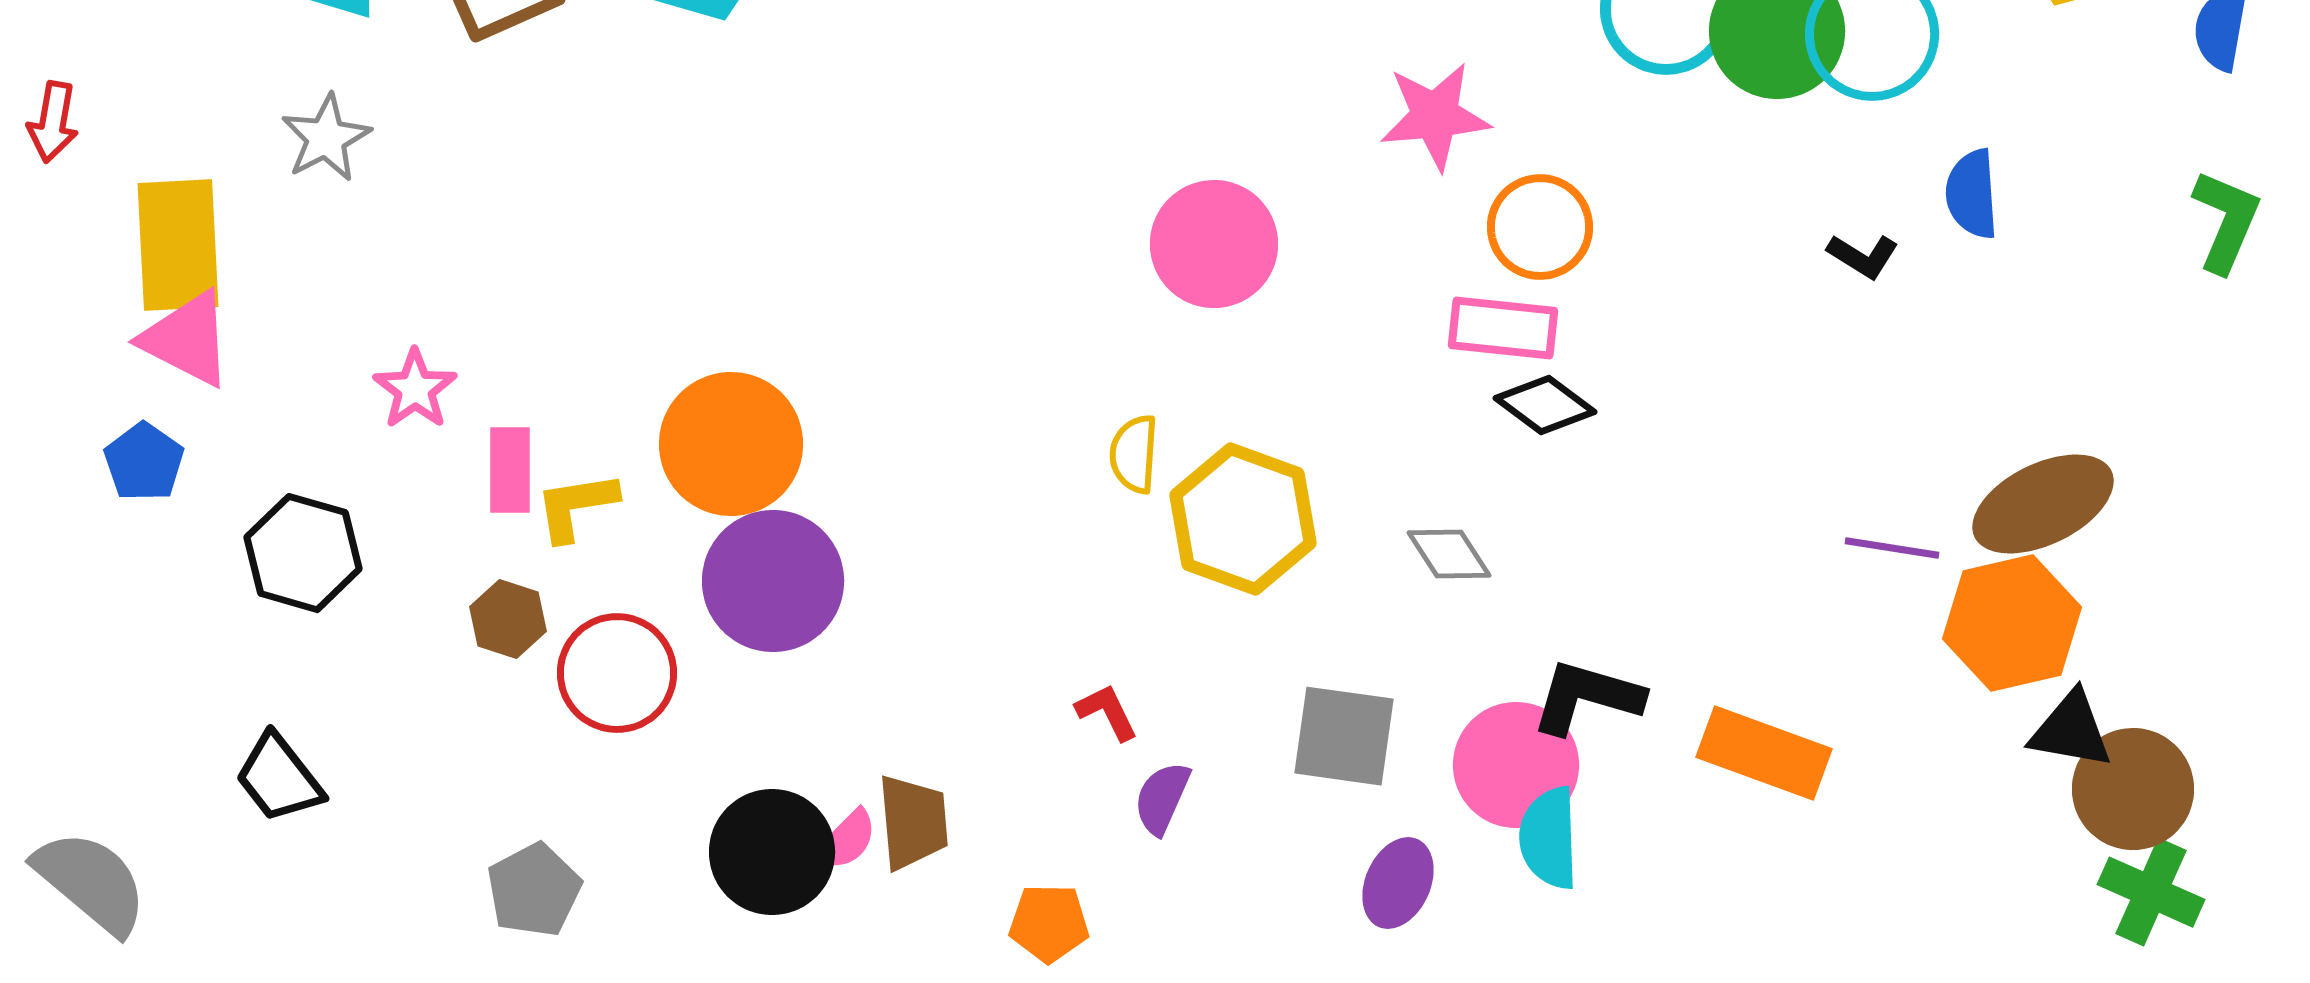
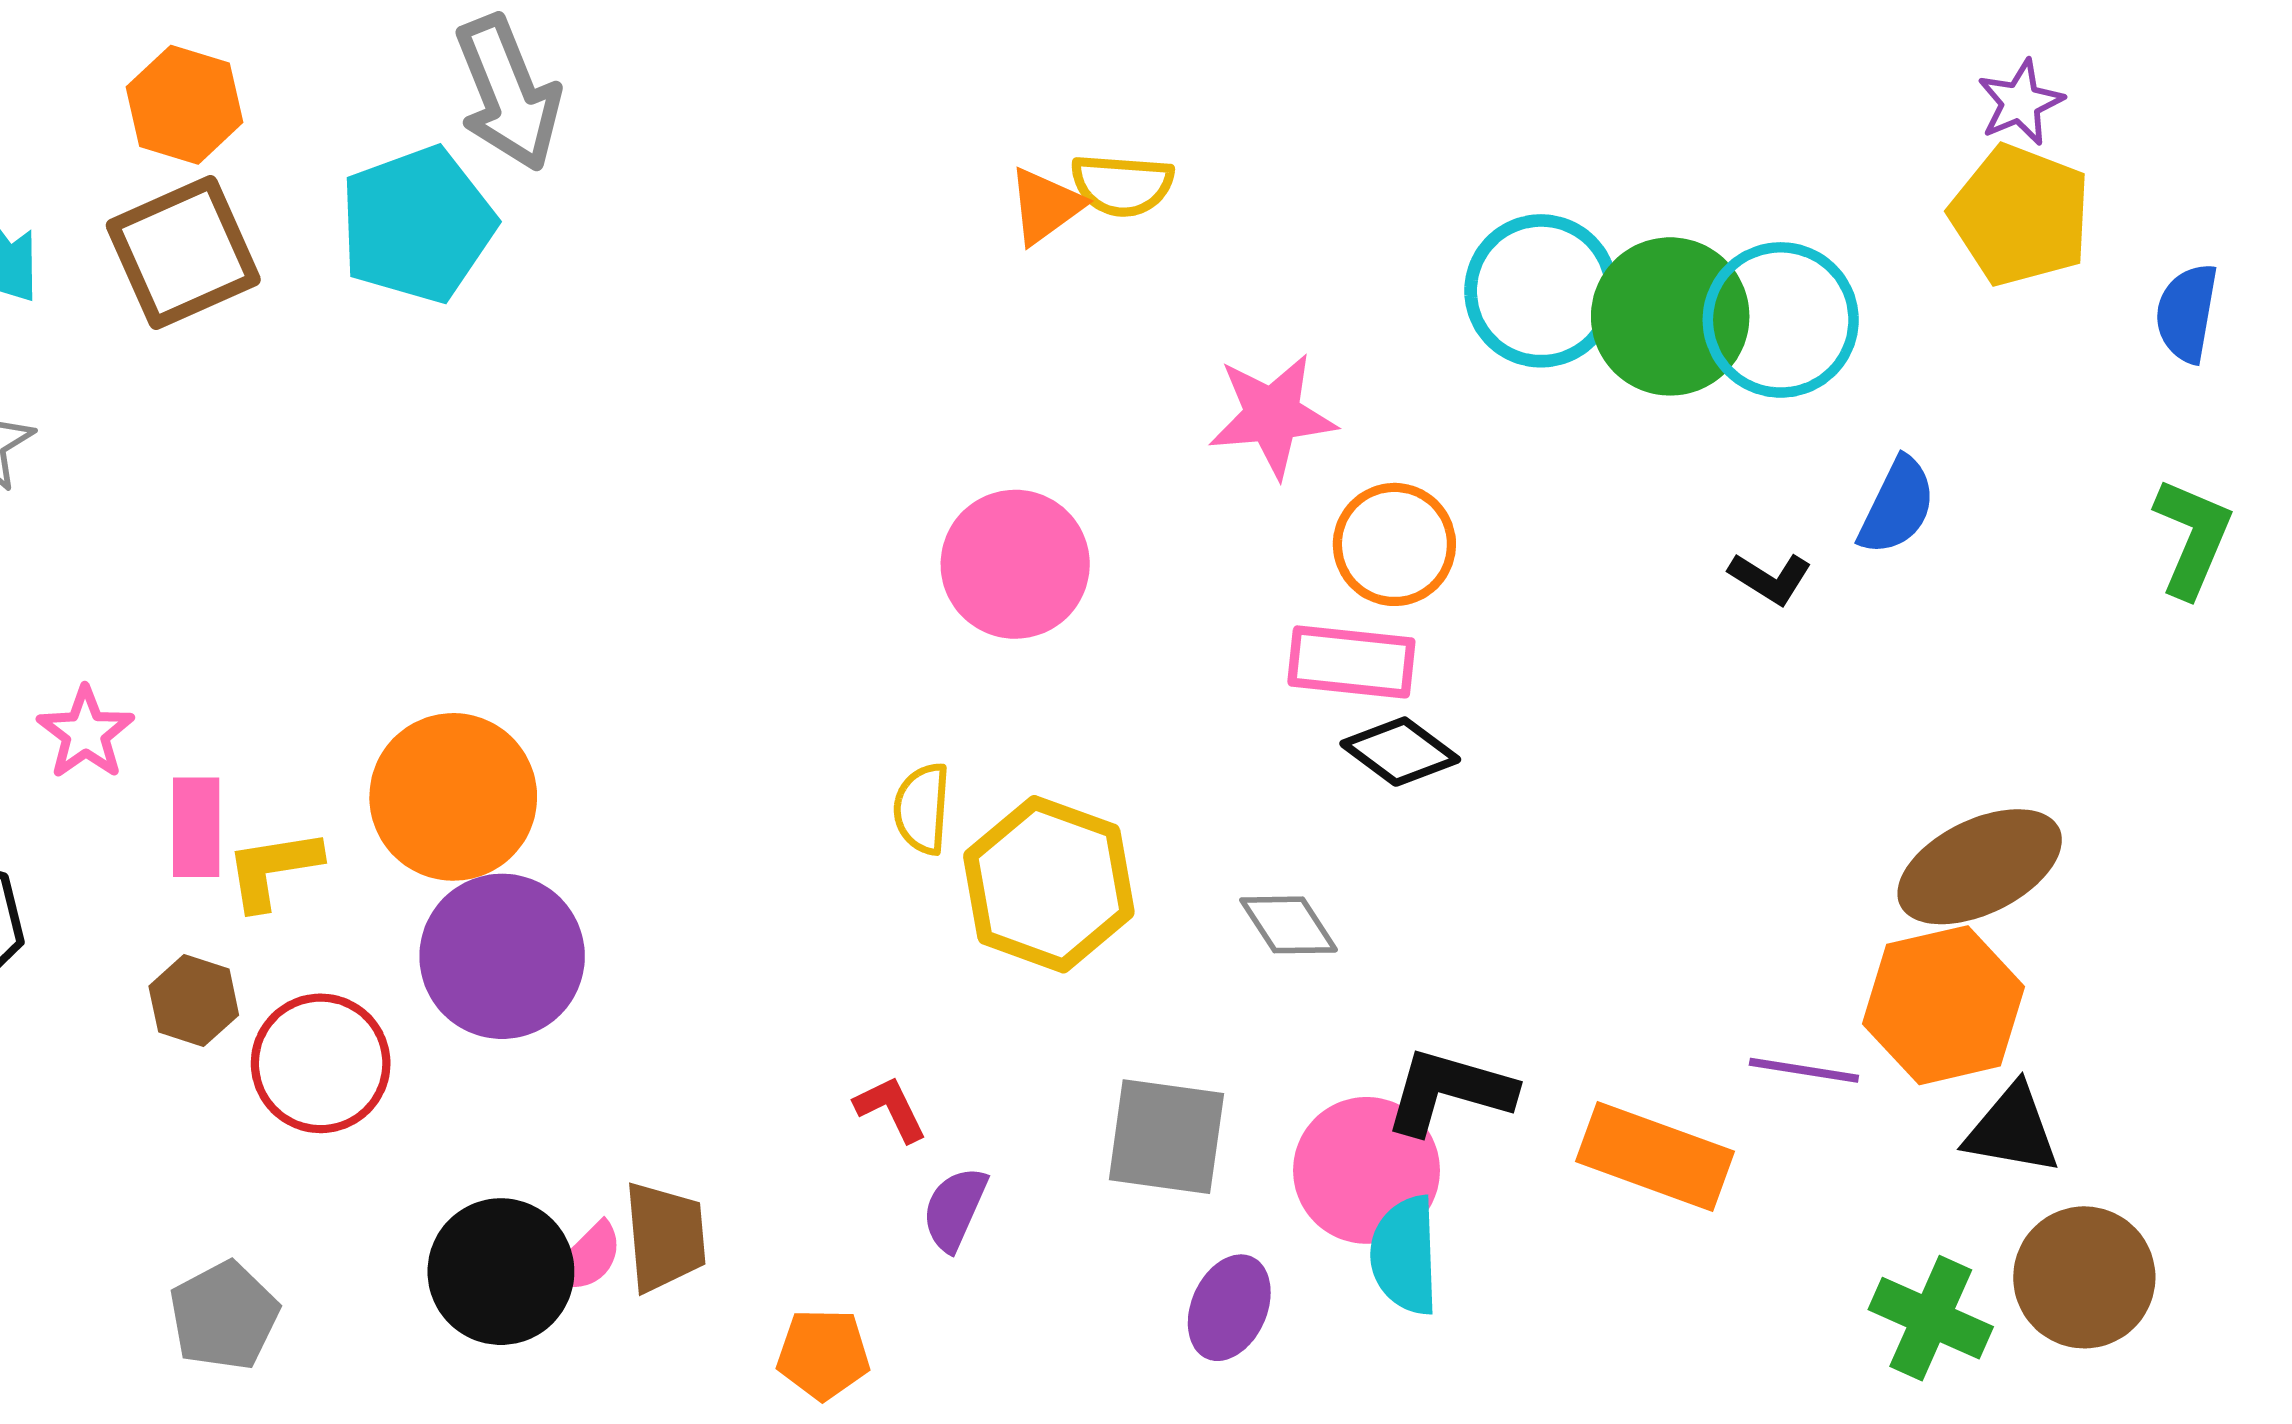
blue semicircle: (1972, 194) -> (1897, 506), turned -150
purple line: (1892, 548) -> (1804, 1070), moved
brown circle: (2133, 789) -> (2084, 1277), moved
green cross: (2151, 892) -> (1931, 1318), moved

